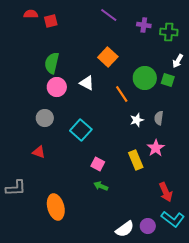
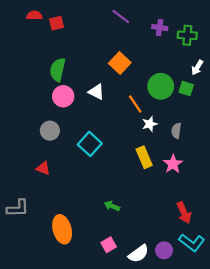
white star: (137, 120) -> (150, 124), moved
yellow rectangle: (136, 160) -> (144, 157), moved
pink square: (98, 164) -> (109, 245), moved, turned 32

